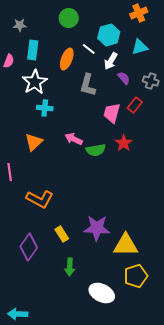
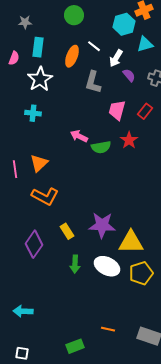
cyan hexagon: (109, 35) -> (124, 24), moved
red rectangle: (135, 105) -> (145, 111), moved
cyan cross: (45, 108) -> (33, 113), moved
orange triangle: (34, 142) -> (39, 163), moved
white ellipse: (102, 293) -> (107, 266), moved

